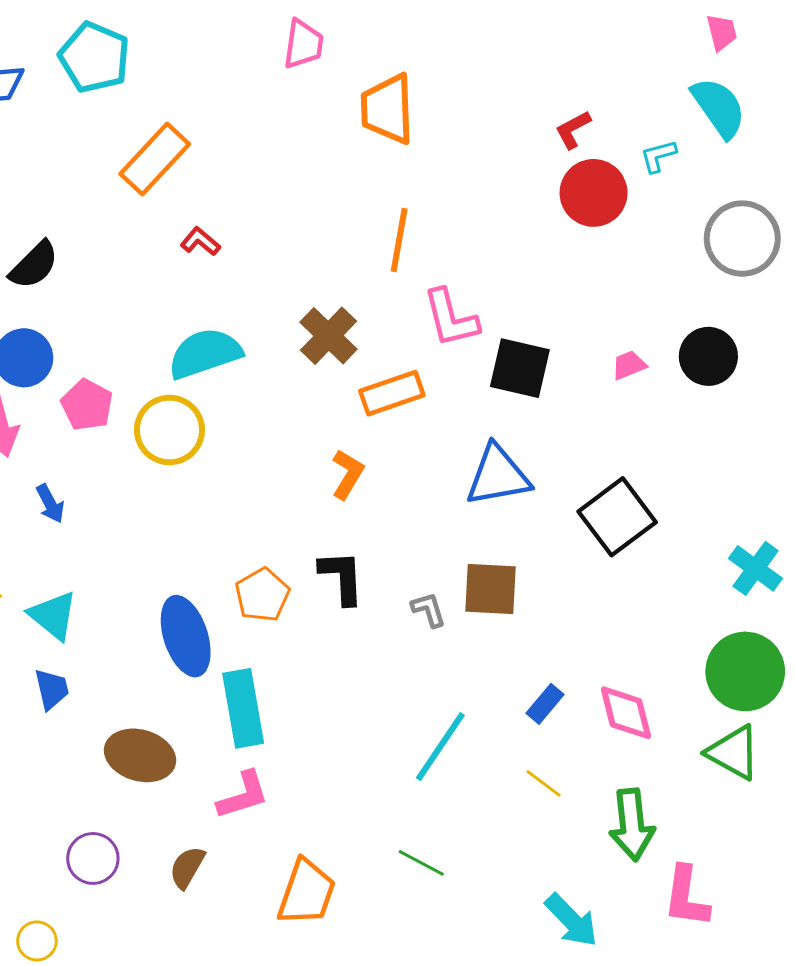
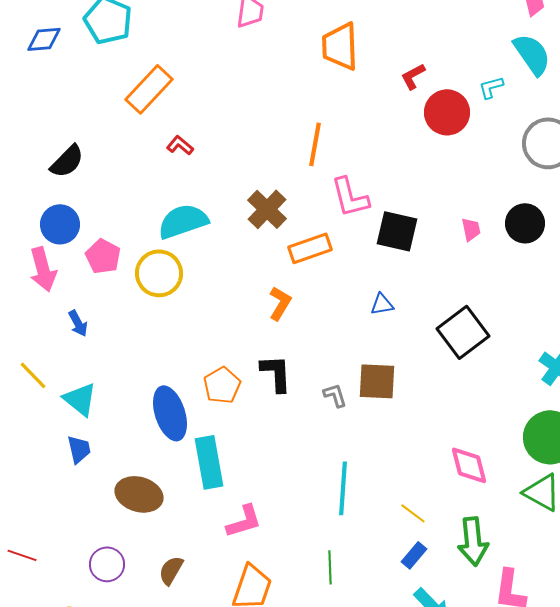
orange trapezoid: (387, 109) -> (340, 46), moved
red L-shape: (573, 130) -> (413, 76), moved
pink trapezoid: (629, 365) -> (471, 229), turned 100
blue triangle: (498, 476) -> (382, 304), size x0.5
blue rectangle: (545, 704) -> (414, 555), moved
cyan line: (440, 747) -> (343, 488), turned -30
pink L-shape: (243, 795) -> (244, 521), moved
green line: (421, 863) -> (330, 567), turned 60

